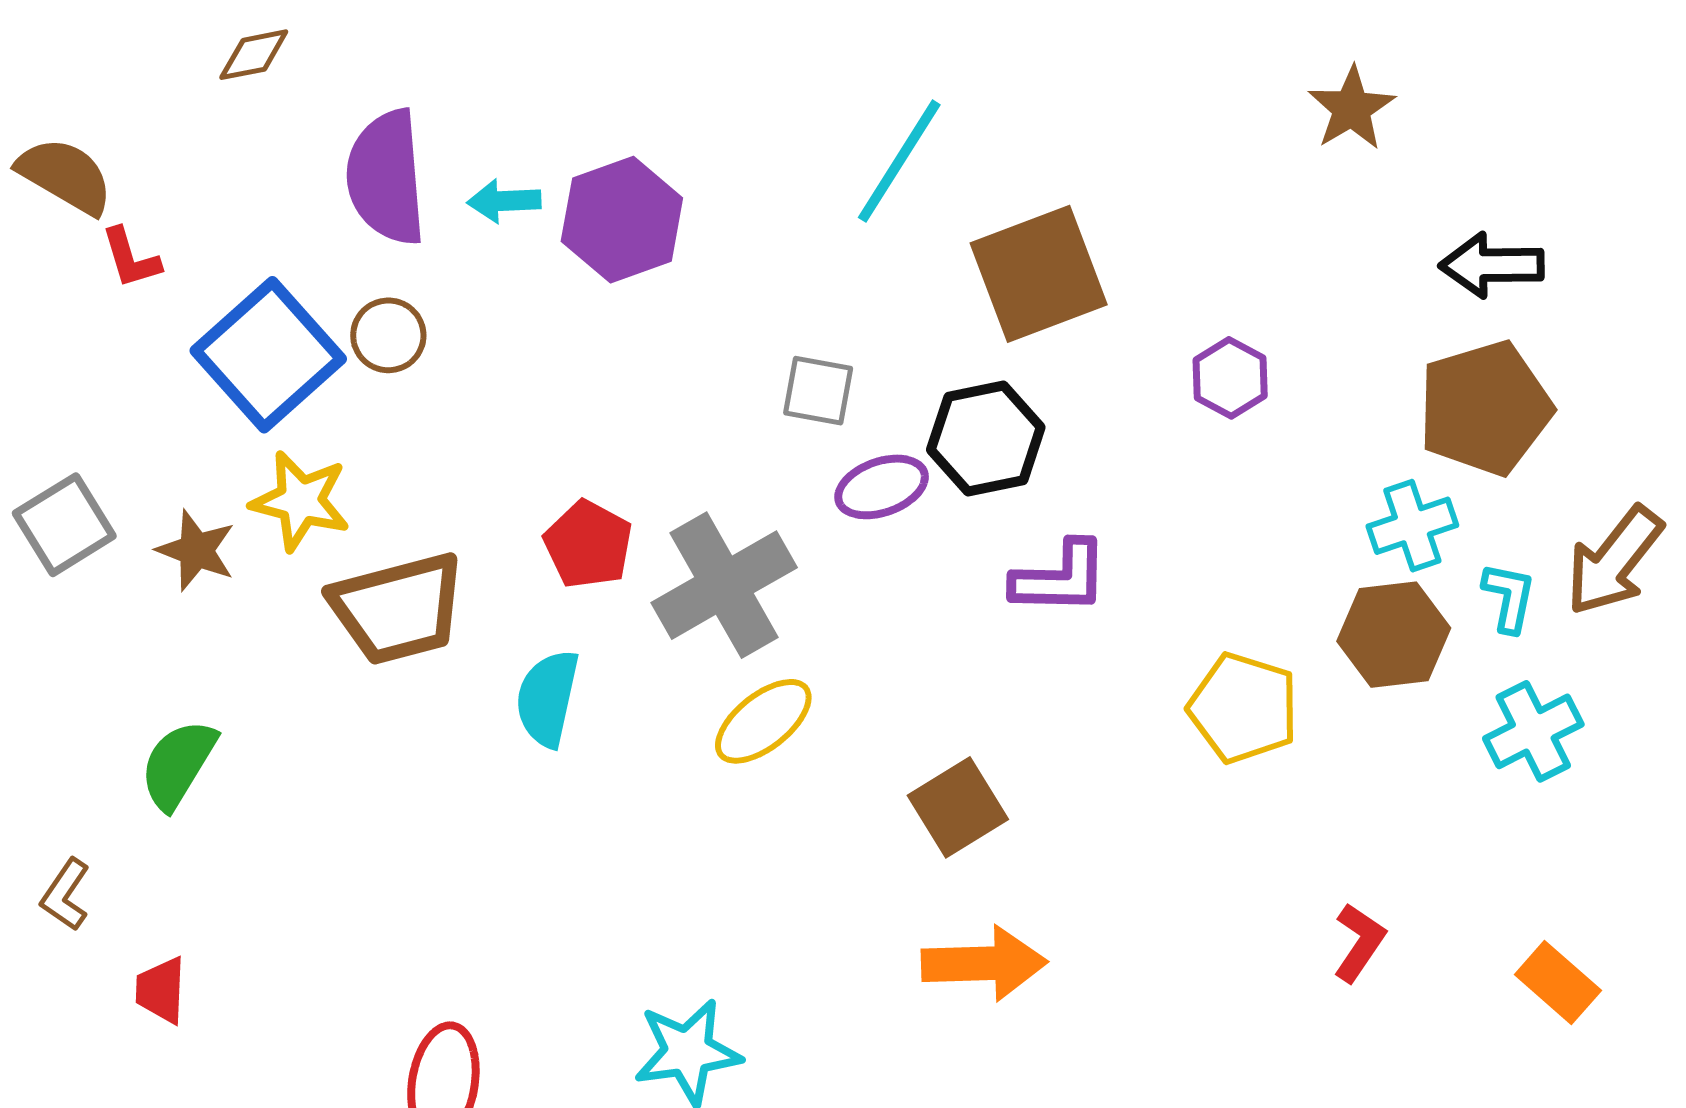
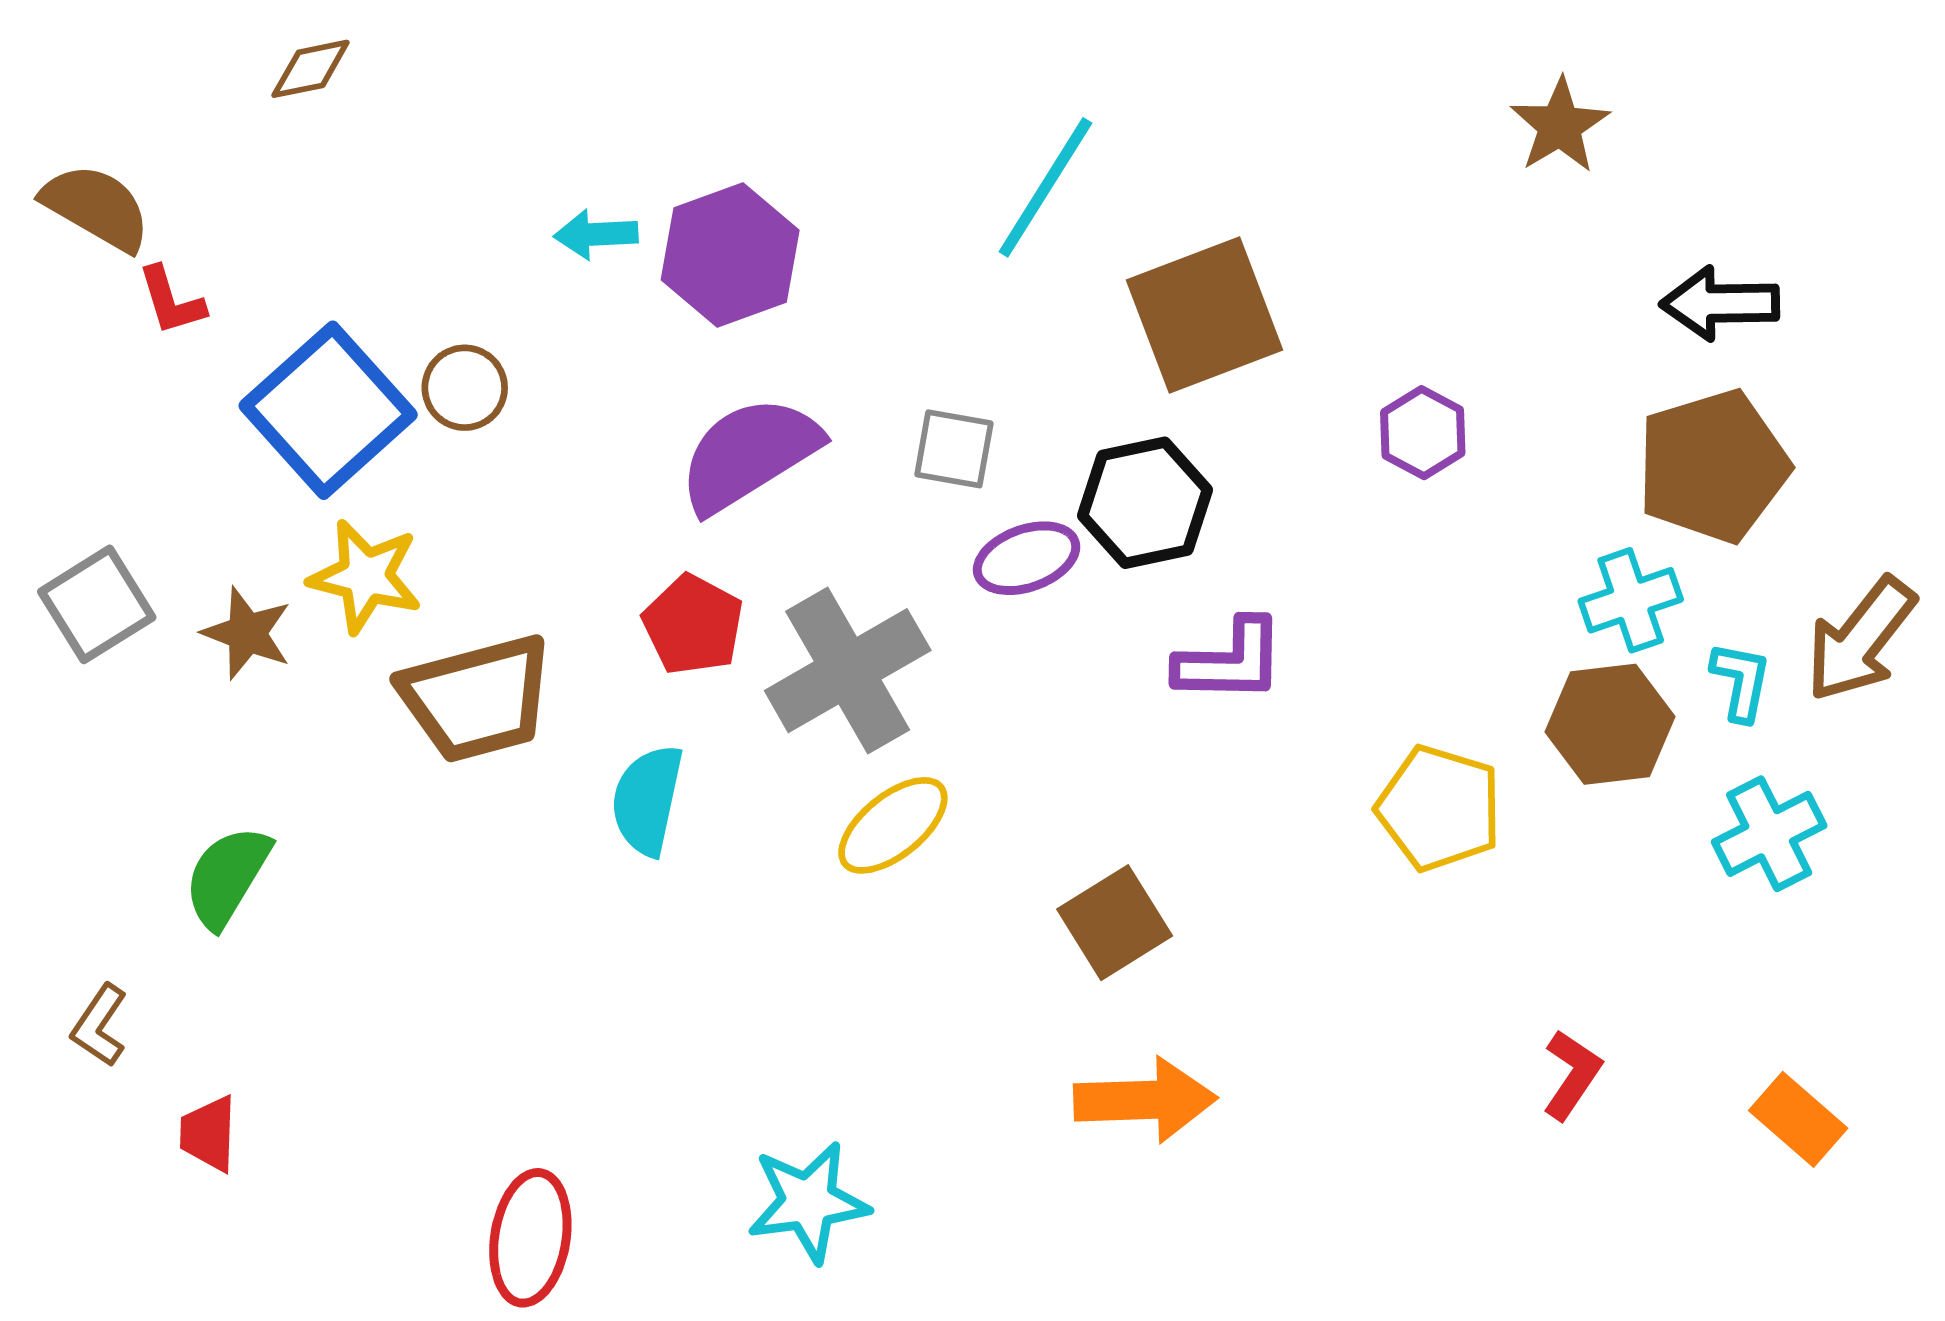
purple semicircle: (386, 177) -> (749, 454), moved, turned 63

